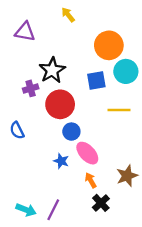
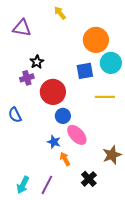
black star: (52, 70) -> (37, 62), moved, size x0.6
orange arrow: (91, 180) -> (65, 159), moved
cyan arrow: (26, 210) -> (23, 185), turned 96

